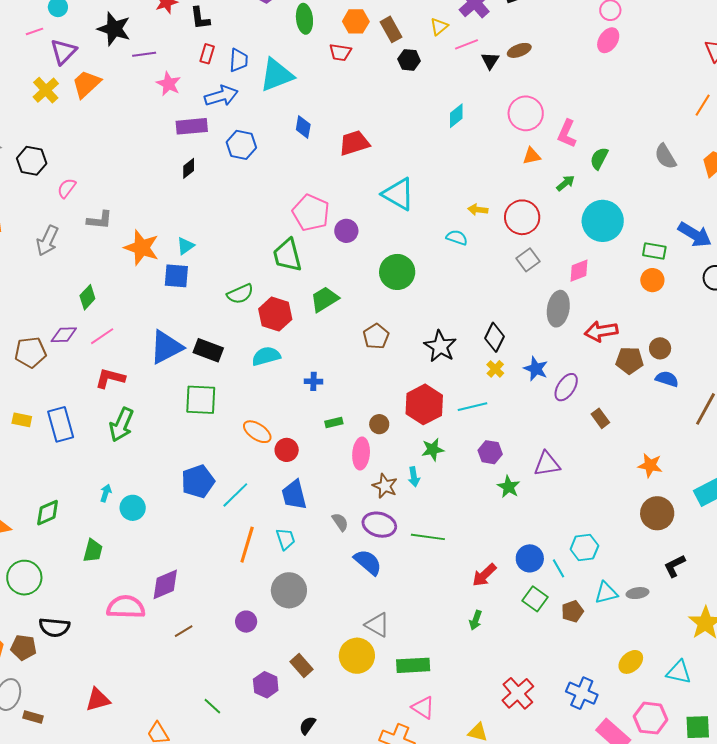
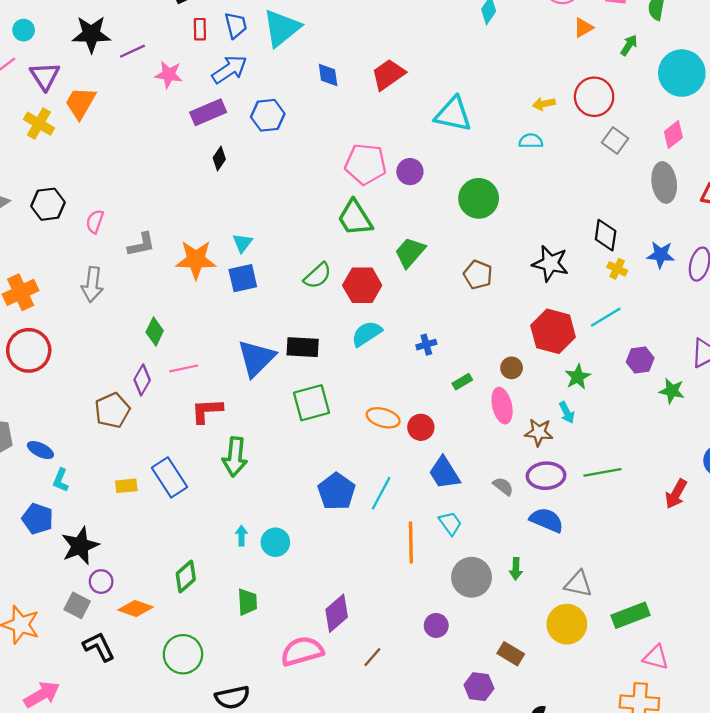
purple diamond: (64, 335) -> (142, 380), turned -40
pink line: (102, 336) -> (184, 368), turned 40
green arrow: (476, 620) -> (516, 569), moved

